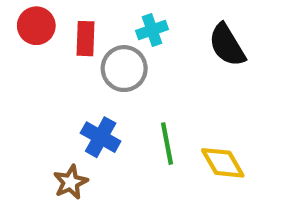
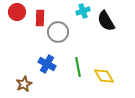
cyan cross: (152, 30) -> (83, 11), moved
brown star: (71, 182) -> (24, 84), moved

